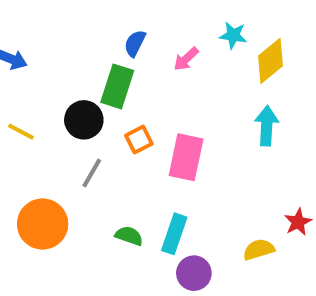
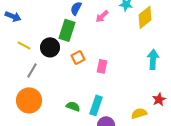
cyan arrow: (267, 126) -> (153, 59), moved
yellow line: (21, 132) -> (24, 45), moved
pink rectangle: (186, 157) -> (102, 66), size x0.6
gray line: (92, 173) -> (32, 70), moved

